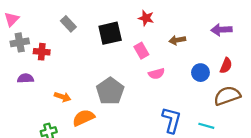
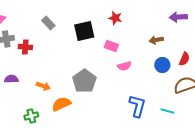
purple arrow: (221, 30) -> (178, 17), moved
brown arrow: (177, 40) -> (156, 40), moved
pink rectangle: (141, 51) -> (111, 46), turned -40
purple semicircle: (25, 78) -> (11, 79), moved

